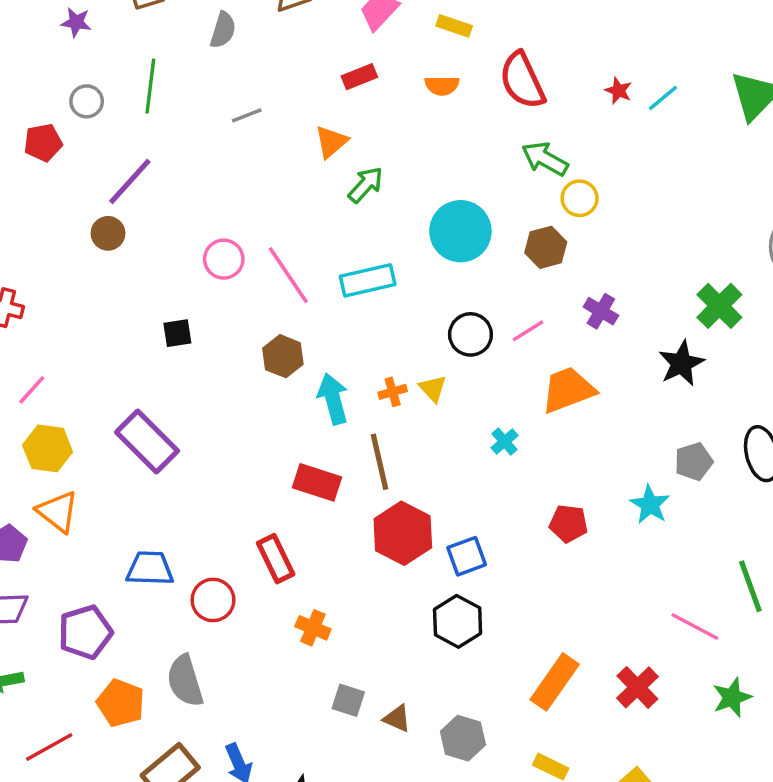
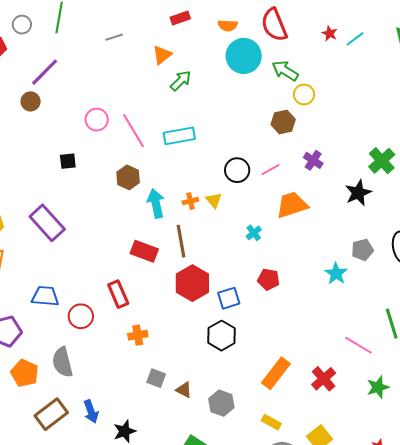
cyan circle: (460, 231) -> (244, 56), moved
red pentagon: (568, 523) -> (269, 279), moved
orange cross: (313, 628) -> (138, 335), turned -36

